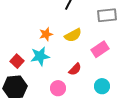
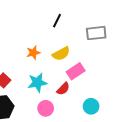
pink rectangle: (100, 49) -> (76, 71), moved
cyan star: (40, 56) -> (37, 83), moved

